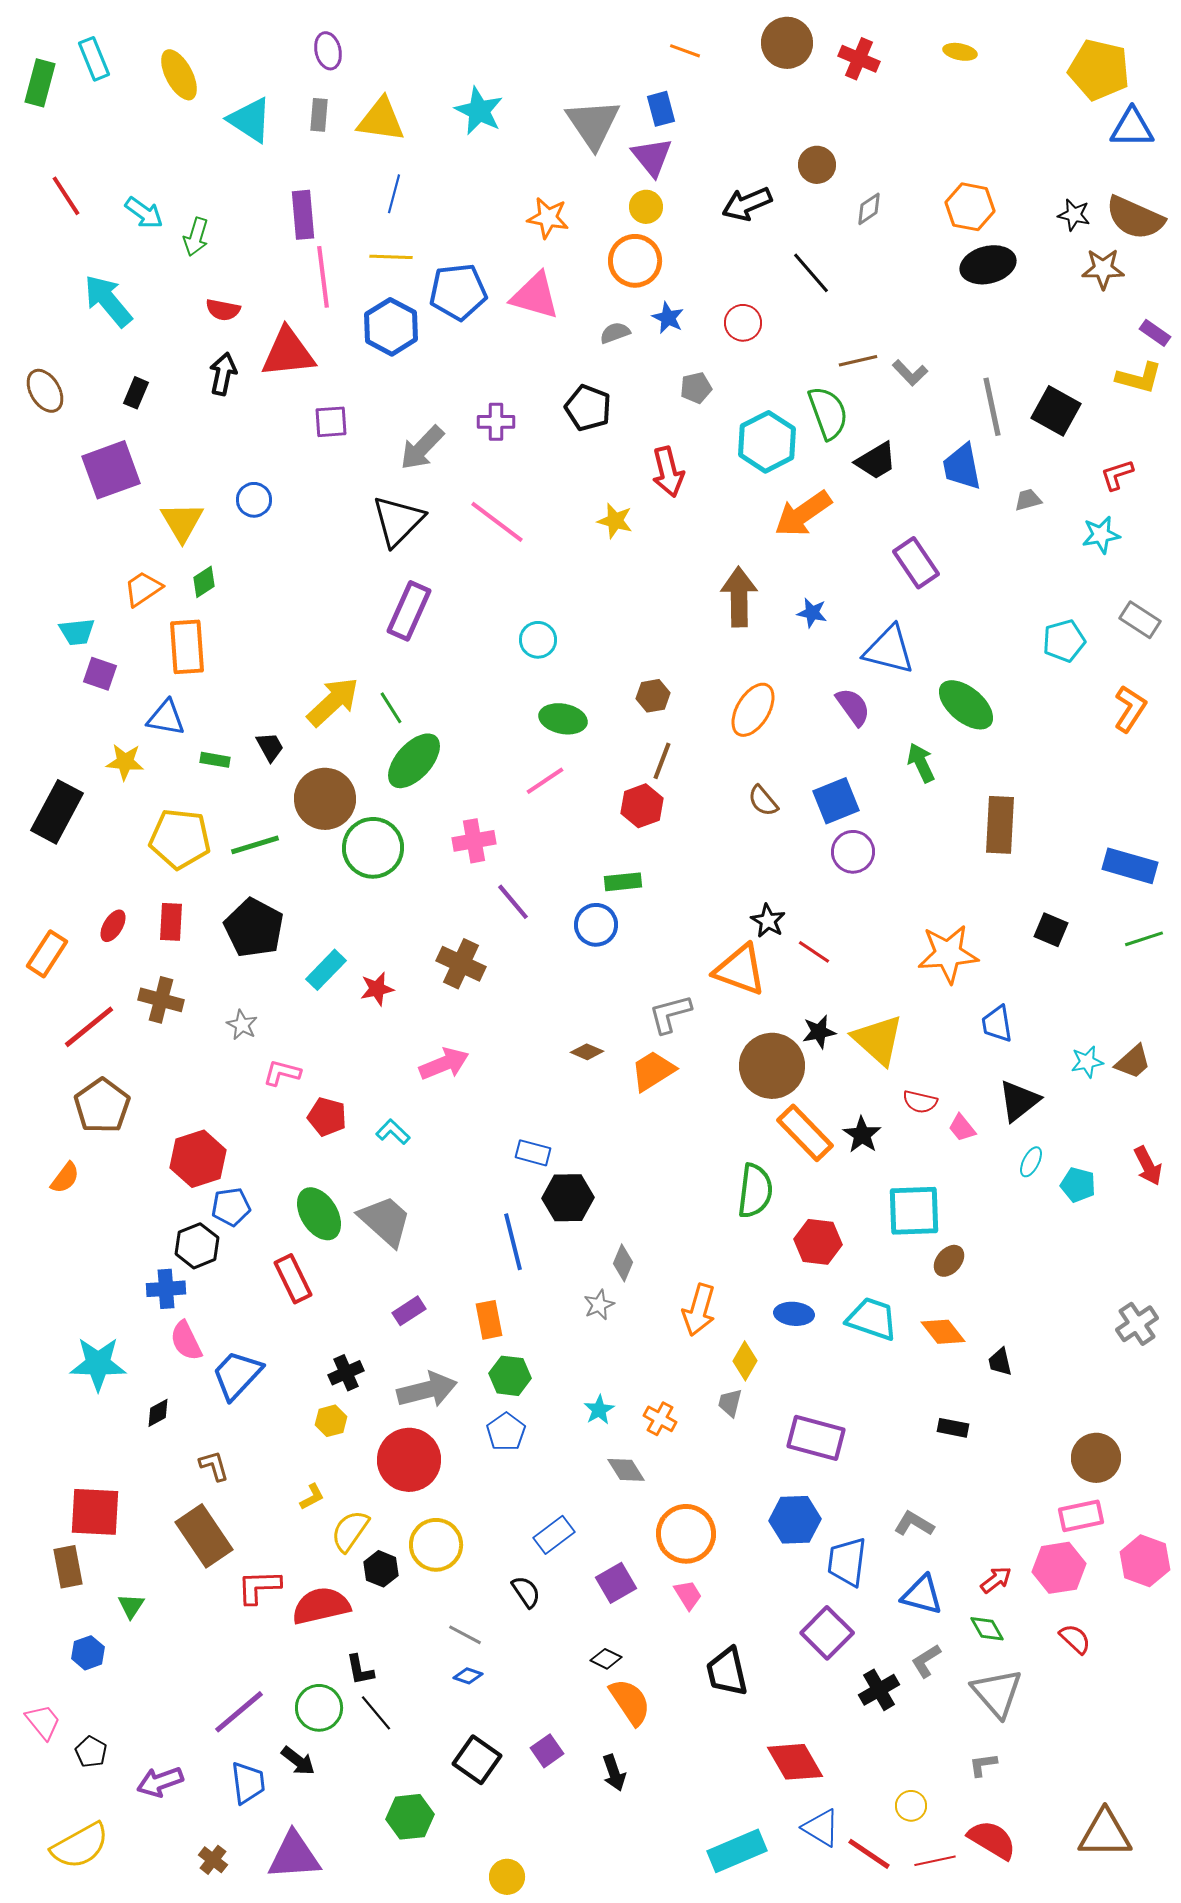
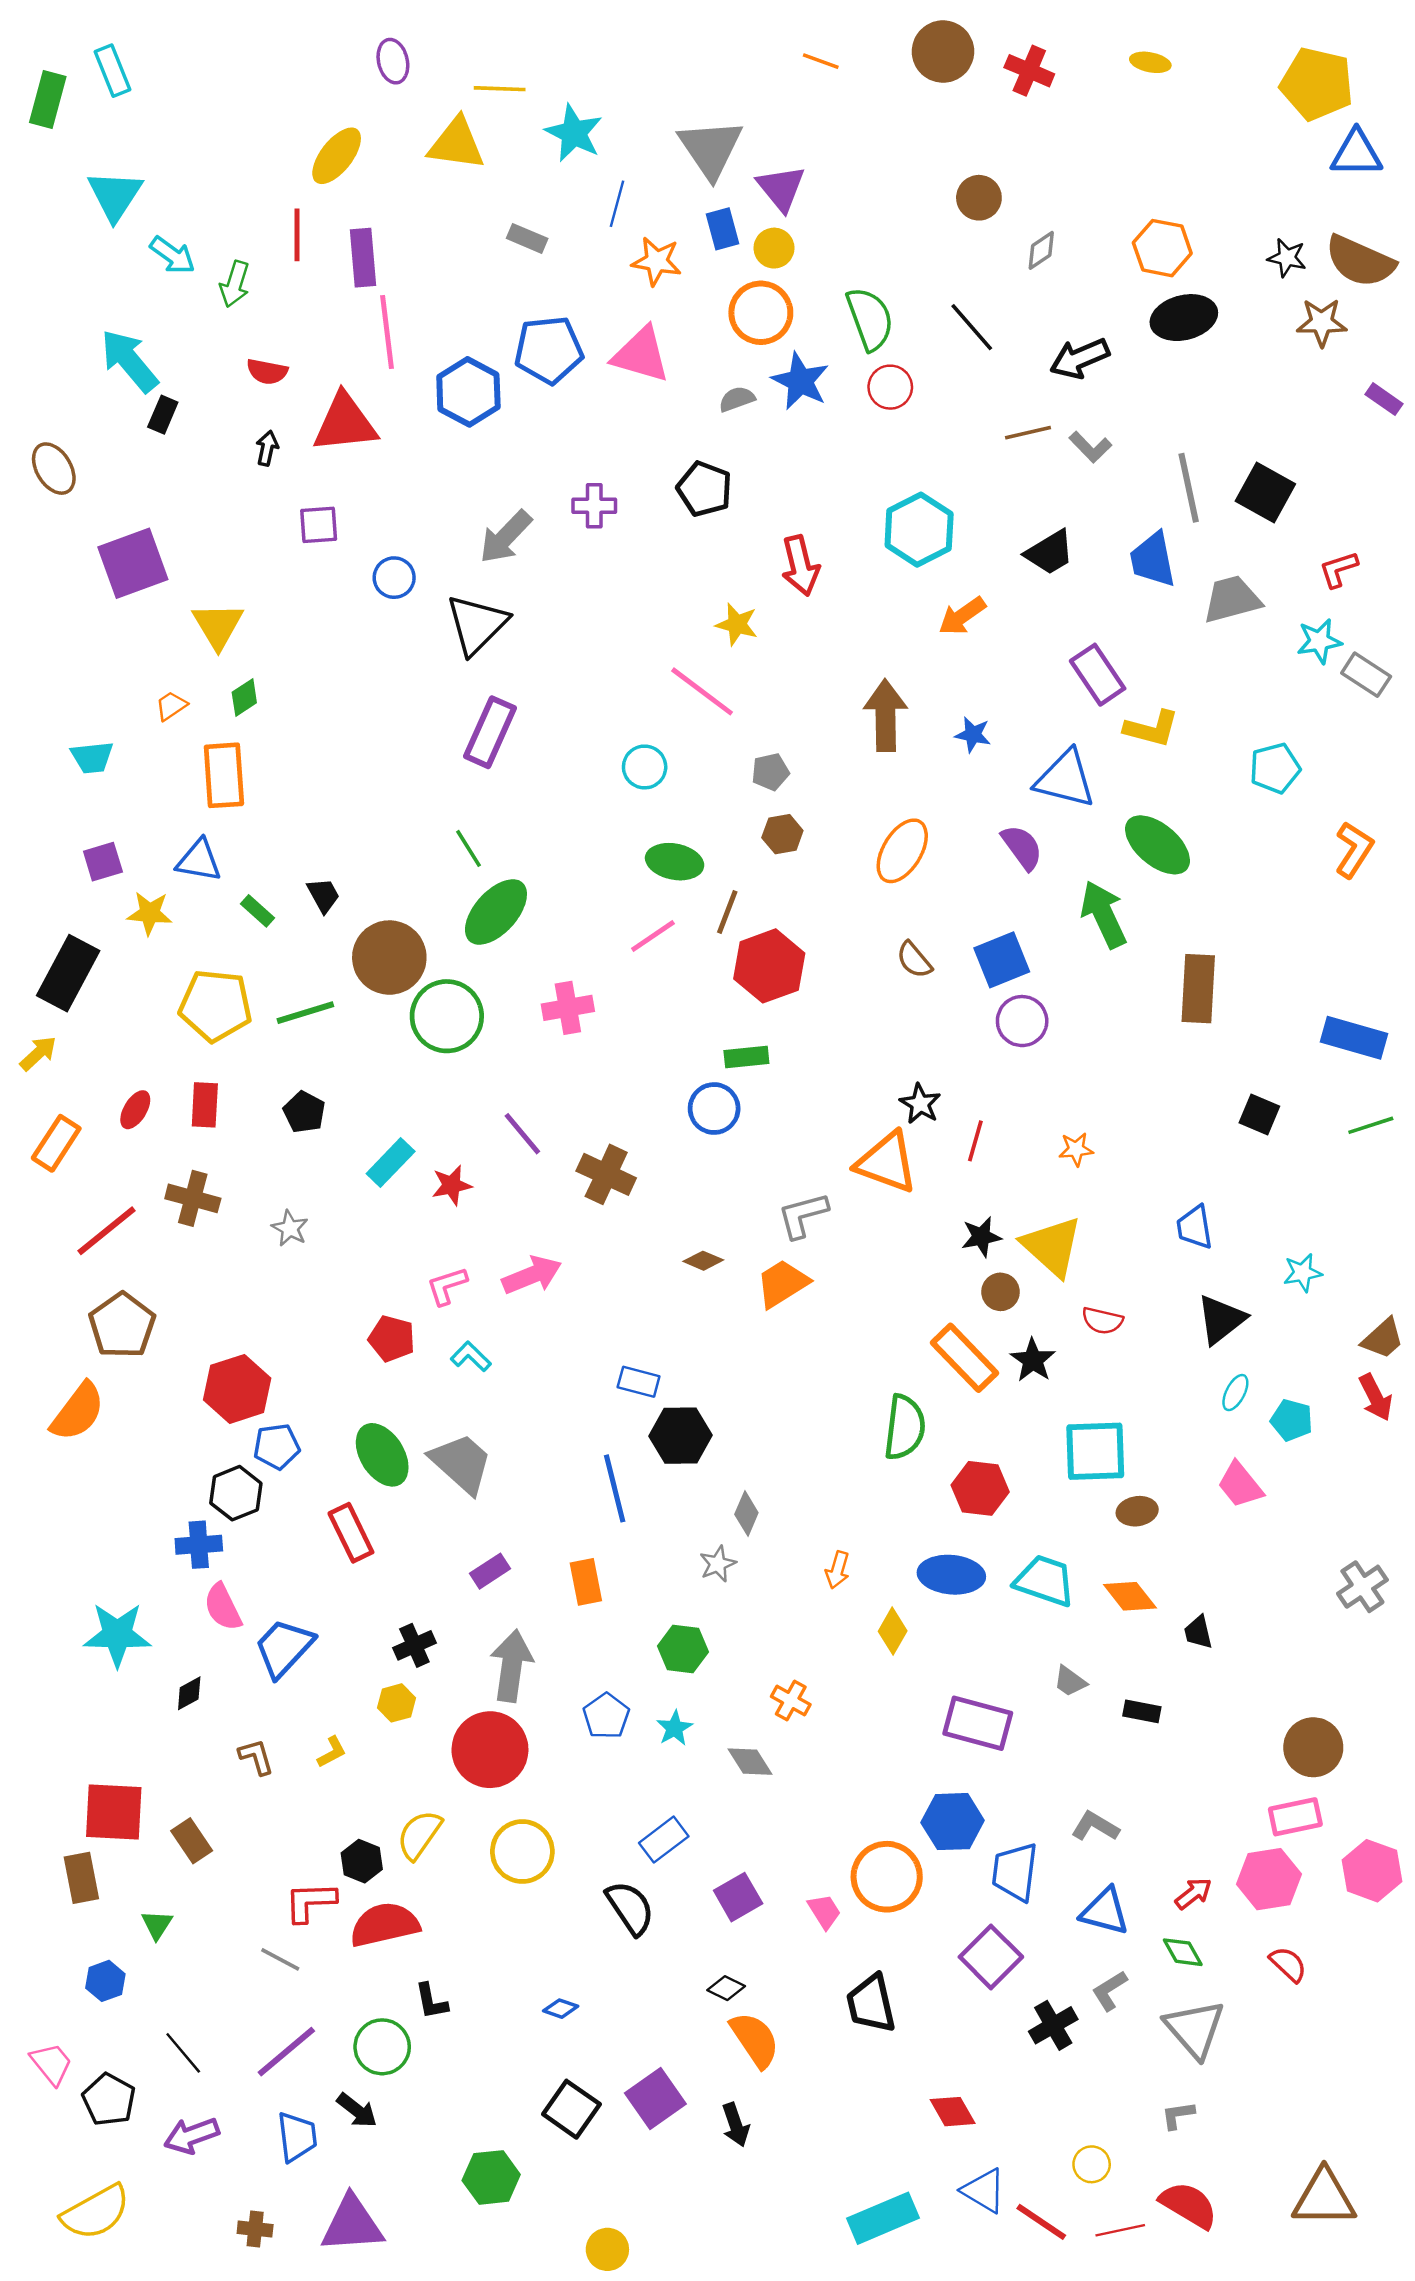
yellow ellipse: (179, 75) -> (337, 156), moved, turned 66
blue rectangle: (661, 109) -> (722, 229), moved
gray rectangle: (319, 115) -> (527, 238), moved, turned -72
cyan triangle: (250, 120) -> (115, 195), moved, turned 30
blue line: (394, 194) -> (617, 204), moved
red line: (66, 196) -> (297, 235), moved, turned 33
black arrow: (747, 204) -> (1080, 358), moved
yellow line: (391, 257) -> (500, 89), moved
blue star: (668, 318) -> (800, 381), size x1.5
black arrow: (223, 374) -> (267, 448), size x0.7
yellow L-shape: (1139, 378) -> (1152, 729), moved
gray pentagon: (696, 388) -> (770, 772), moved
black rectangle: (136, 393) -> (163, 415), moved
green semicircle: (828, 413) -> (870, 319), moved
purple square: (331, 422) -> (319, 525), moved
blue circle: (254, 500) -> (394, 578), moved
gray trapezoid: (1028, 500) -> (1232, 599), size x1.8
orange arrow: (803, 514) -> (962, 616), size x0.7
pink line: (497, 522) -> (702, 691), moved
orange trapezoid: (143, 589) -> (171, 706), size x0.7
gray rectangle: (1140, 620) -> (1366, 675), moved
purple square: (100, 674) -> (103, 862), moved, turned -36
yellow arrow: (333, 702) -> (38, 1053), moved, size x0.6
green rectangle: (215, 760) -> (258, 911), turned 32
brown line: (662, 761) -> (727, 912), moved
green arrow: (921, 763) -> (1104, 914), size x1.4
red hexagon: (642, 806) -> (769, 966), size x1.4
purple line: (513, 902) -> (522, 1134), moved
black pentagon: (254, 928) -> (304, 1112), size x0.6
red line: (814, 952) -> (975, 1141), turned 72
orange star: (948, 954) -> (1076, 1149), moved, size x0.5
brown cross: (461, 964) -> (606, 1174), moved
brown trapezoid: (1133, 1062) -> (1383, 1339), moved
brown circle: (772, 1066) -> (1001, 1292), moved, size x0.5
pink L-shape: (282, 1073) -> (447, 1286), moved, turned -33
pink trapezoid: (962, 1128) -> (1240, 1485), moved, size x1.4
orange semicircle: (65, 1178) -> (78, 1412), size x1.6
brown ellipse: (949, 1261) -> (1137, 1511), turned 40
orange arrow: (699, 1310) -> (838, 1570), size x0.6
blue ellipse: (794, 1314) -> (951, 1575), size x1.4
green hexagon: (510, 1376) -> (683, 1649), moved
gray arrow: (427, 1390) -> (512, 1666), turned -68
gray trapezoid: (730, 1403) -> (1070, 1681), moved, turned -68
cyan star: (599, 1410) -> (675, 1728), moved
yellow L-shape: (312, 1497) -> (332, 1752), moved
orange circle: (686, 1534) -> (887, 1877), moved
brown rectangle: (204, 1536) -> (192, 1841), moved, size x0.6
black hexagon: (381, 1569) -> (362, 1861), moved
black semicircle: (526, 1592) -> (630, 1908), size x1.4
gray line: (465, 1635) -> (280, 1959), moved
black line: (376, 1713) -> (183, 2053), moved
purple square: (547, 1751) -> (655, 2098), size x1.5
black pentagon: (91, 1752) -> (109, 2100), size x1.4
red diamond: (795, 1762) -> (953, 2112), size x0.7
brown cross: (213, 1860) -> (255, 2229), turned -32

